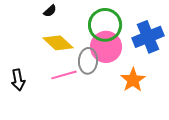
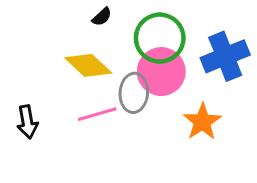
black semicircle: (50, 11) -> (102, 17), moved

